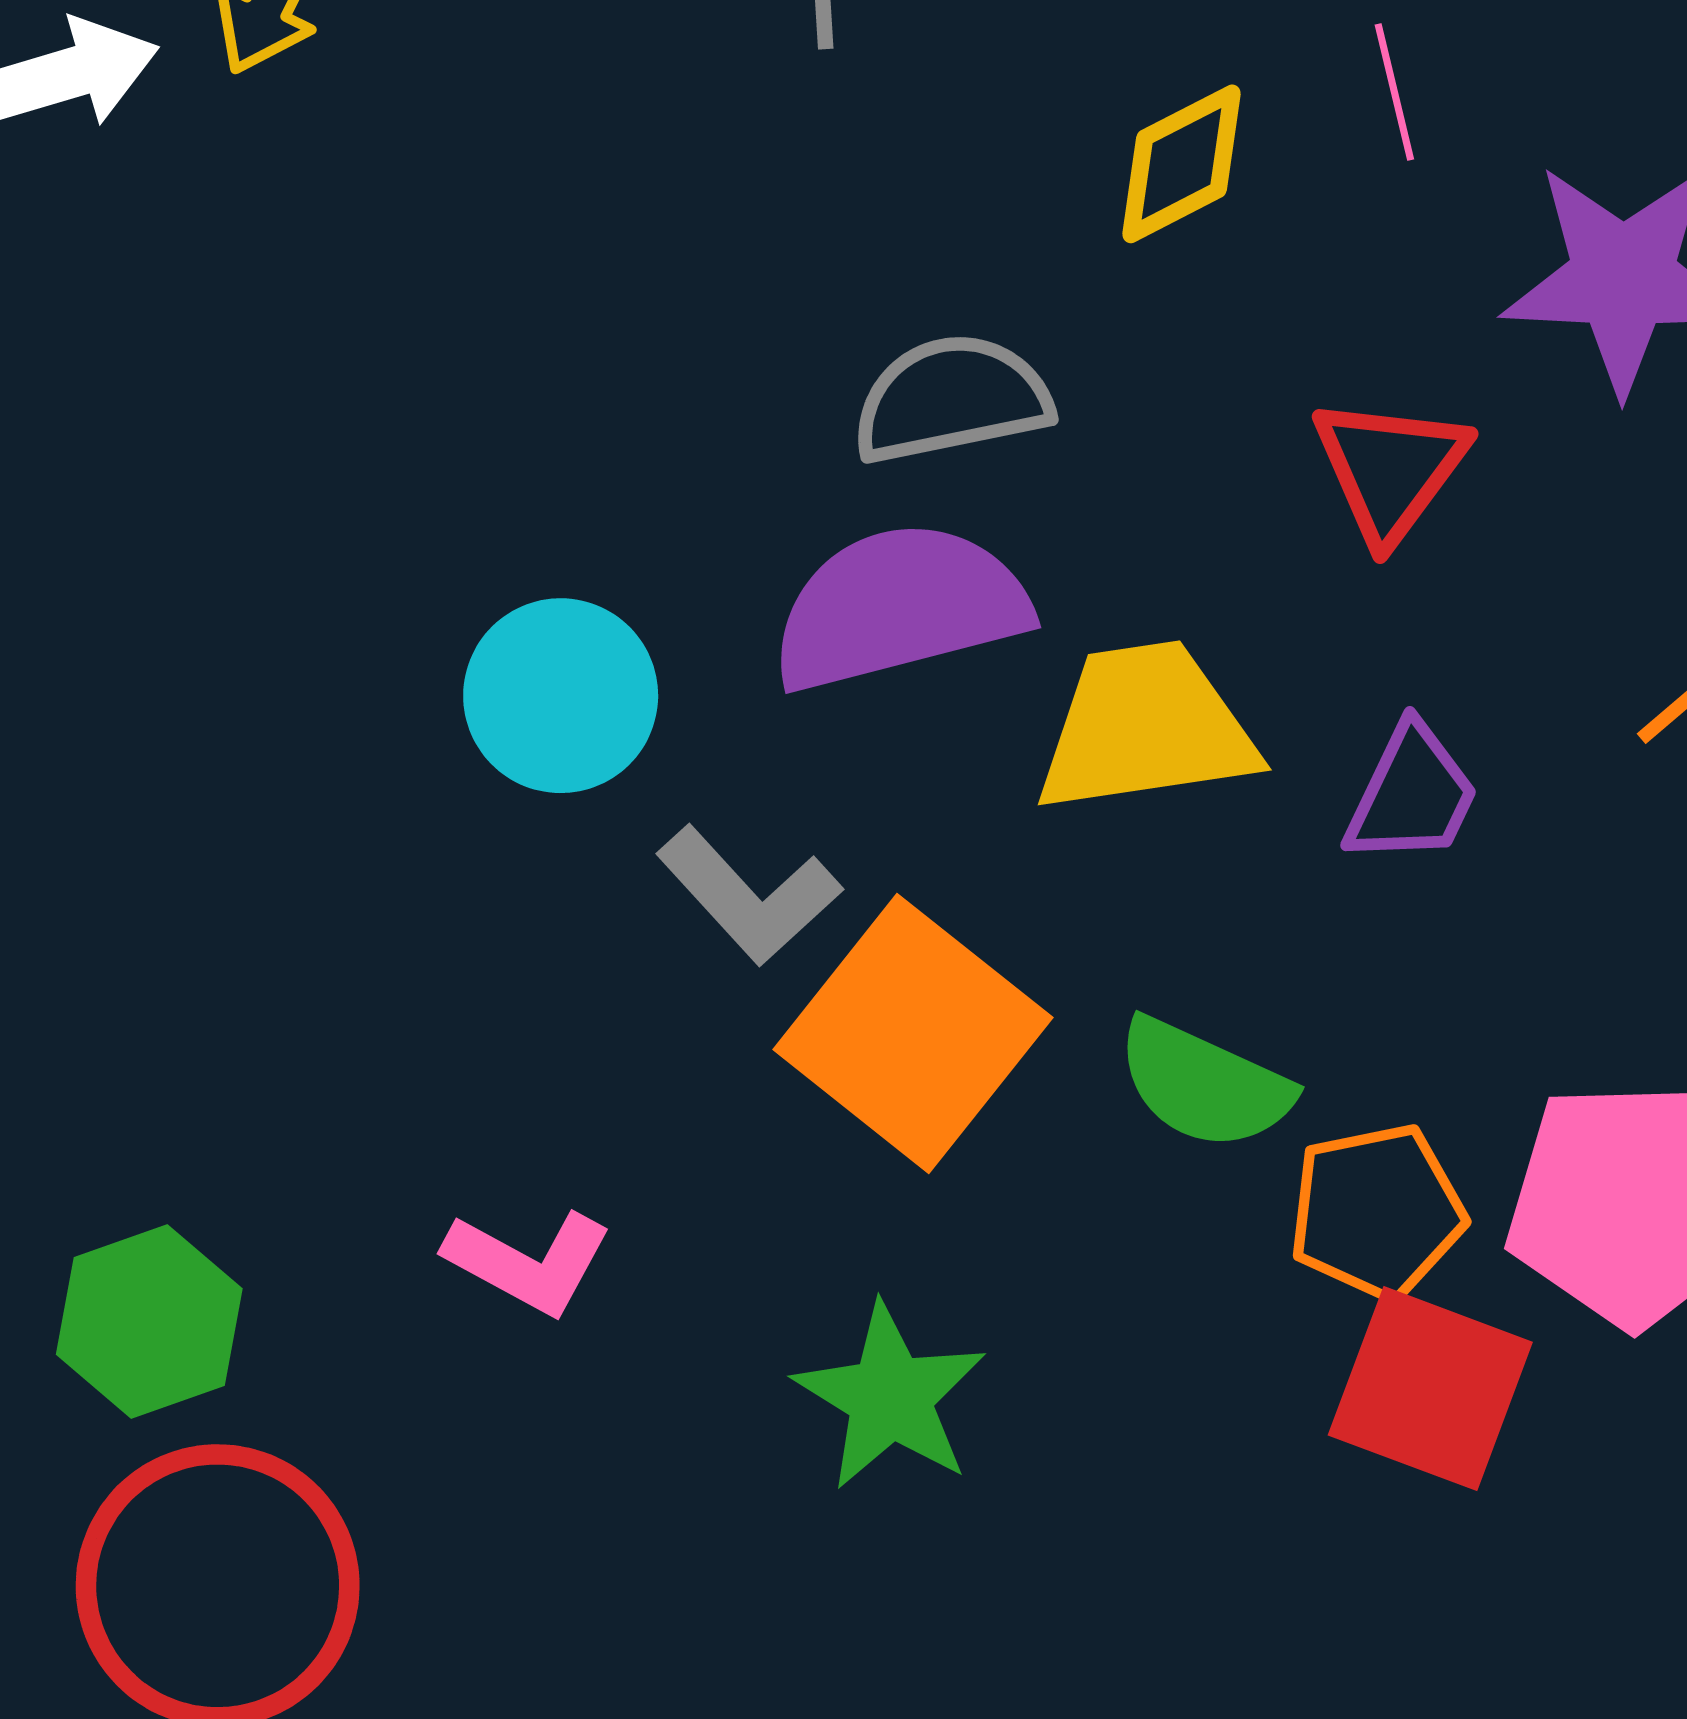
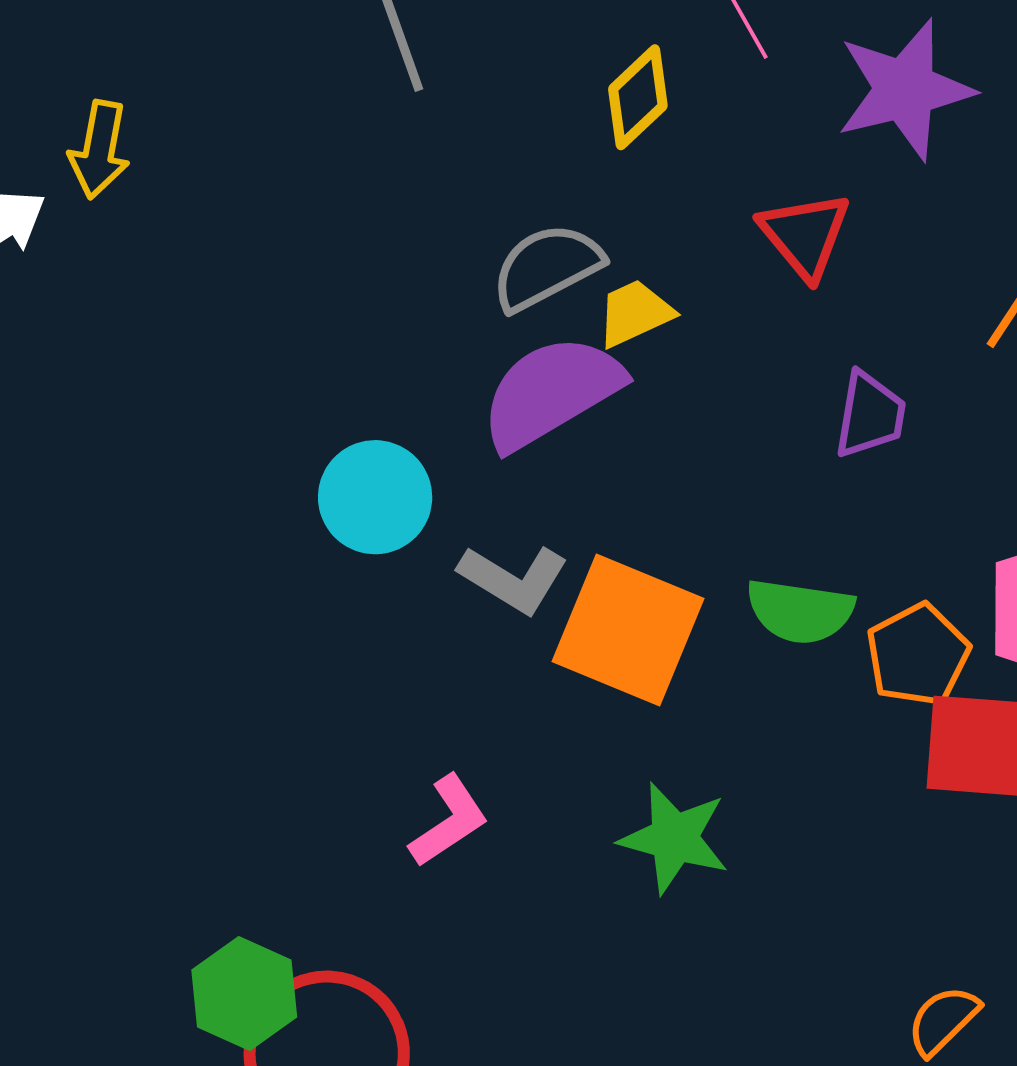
yellow trapezoid: (1146, 728) -> (635, 313), moved, size x0.6
pink L-shape: (528, 1262) -> (449, 821), turned -46
green hexagon: (149, 1321) -> (244, 994), moved

